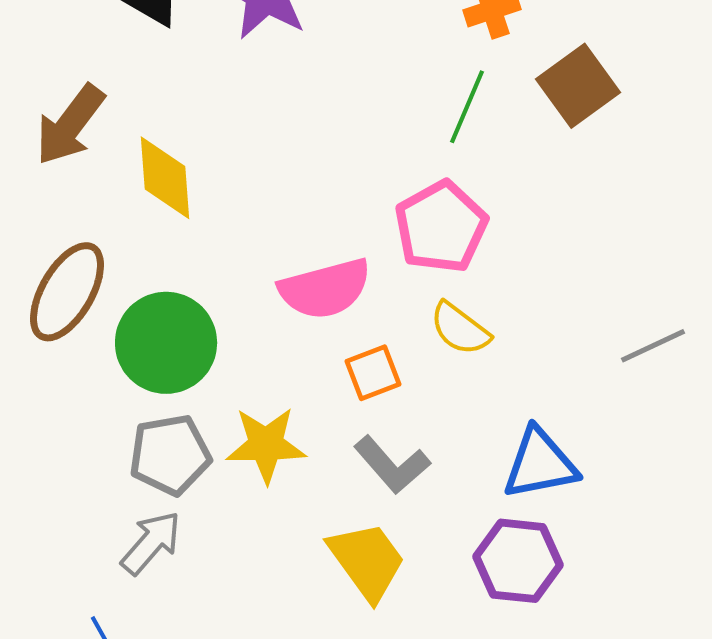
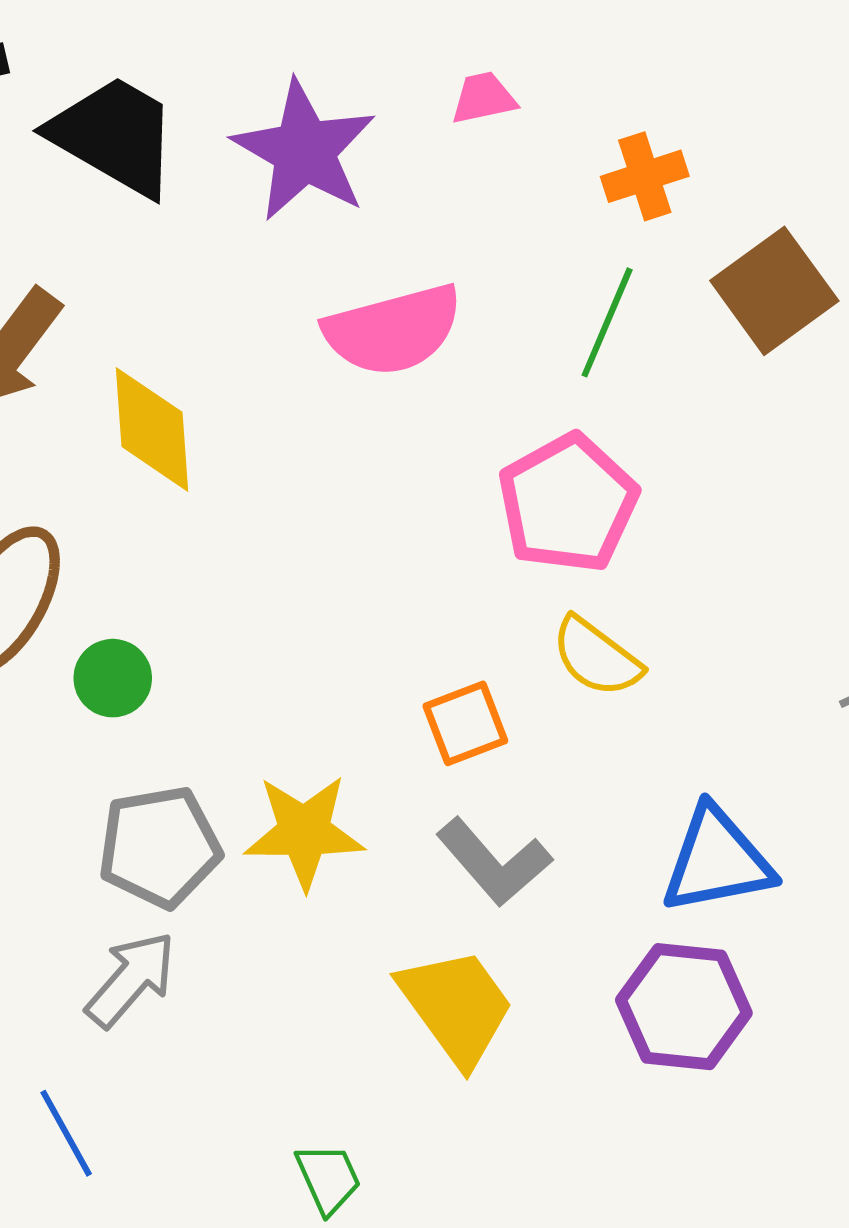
pink semicircle: (325, 289) -> (393, 330), moved
green circle: (166, 343) -> (113, 678), moved, size x0.5

